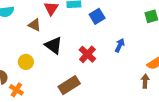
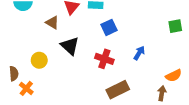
blue square: (97, 16) -> (109, 27), moved
red cross: (87, 54) -> (104, 59), turned -30
brown rectangle: (69, 85) -> (118, 90), moved

